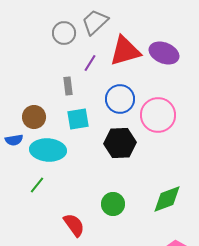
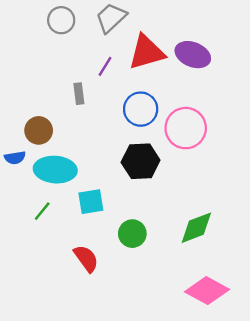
gray circle: (64, 33) -> (61, 20), moved
cyan square: (78, 119) -> (91, 202), moved

